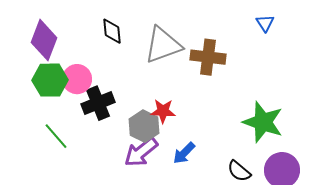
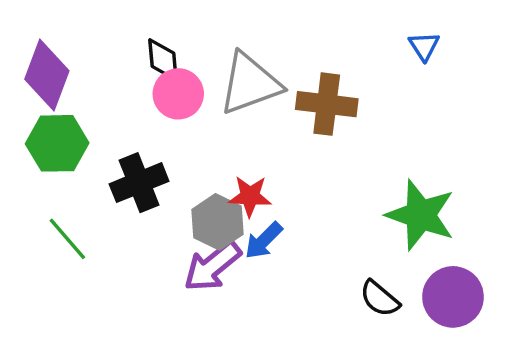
pink circle: (77, 79) -> (178, 94), moved
blue arrow: (184, 153) -> (264, 241), moved

